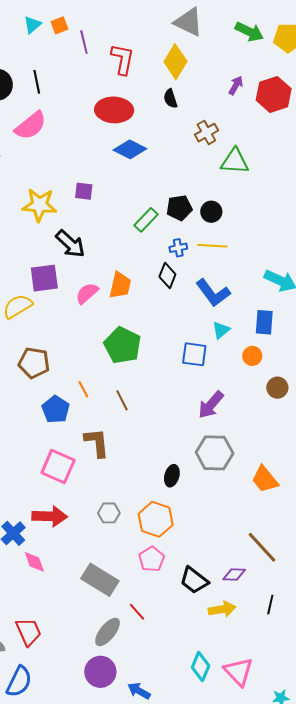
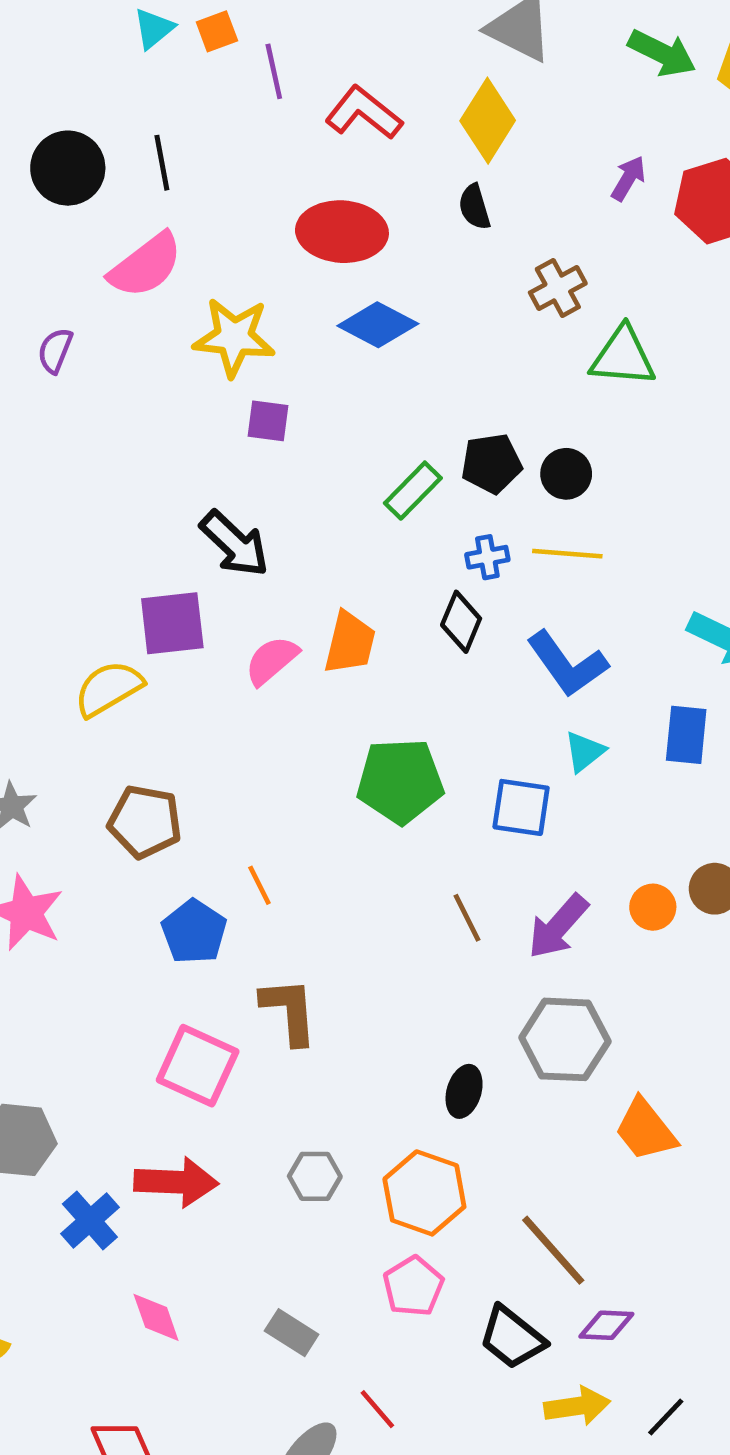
red L-shape: (122, 59) -> (364, 113), turned -64
yellow star: (39, 205) -> (234, 337), moved
green pentagon: (123, 345) -> (400, 781), moved, turned -30
orange circle: (252, 356) -> (653, 907), moved
brown line: (122, 400) -> (467, 918), moved
orange trapezoid: (265, 479) -> (645, 1130), moved
brown line: (262, 547) -> (553, 1250), moved
pink diamond: (34, 562) -> (156, 1317), moved
gray rectangle: (100, 580) -> (292, 1333), size x0.6
black line: (270, 605) -> (666, 1417), moved, turned 30

